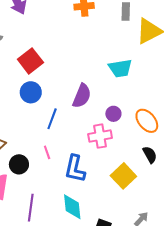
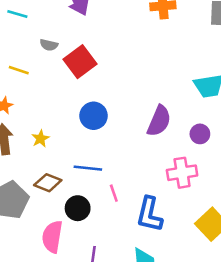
red square: (30, 61) -> (80, 62), moved
purple circle: (113, 114) -> (200, 134), moved
blue line: (52, 119) -> (88, 168), moved, turned 75

